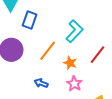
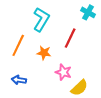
pink star: (74, 84) -> (63, 72), moved

